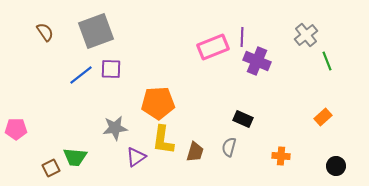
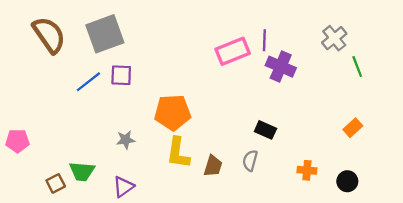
brown semicircle: (45, 32) -> (49, 35), size x1.8
gray star: (115, 128) -> (126, 140), size x0.7
purple triangle: (136, 157) -> (123, 187), moved
black circle: (336, 166) -> (347, 181), moved

